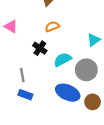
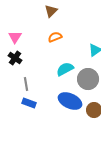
pink triangle: (11, 26) -> (15, 37), turned 32
black cross: (40, 48) -> (15, 58), moved

